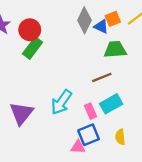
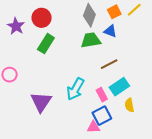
blue triangle: (101, 26) -> (110, 31), moved
red circle: (30, 30) -> (42, 18), moved
green trapezoid: (115, 50) -> (91, 40), moved
yellow semicircle: (120, 137) -> (129, 105), moved

